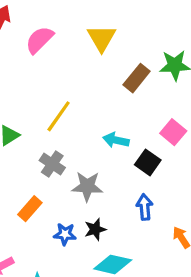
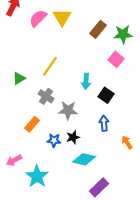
yellow triangle: (102, 38) -> (62, 17), moved
brown rectangle: (137, 78) -> (98, 29), moved
pink square: (173, 132) -> (116, 59), moved
cyan arrow: (116, 140) -> (86, 81), turned -98

